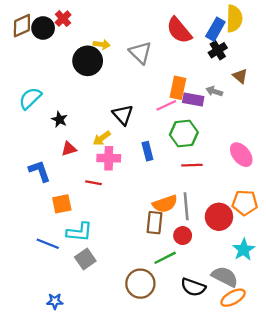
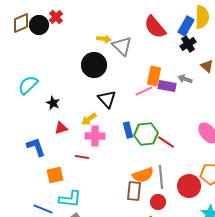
yellow arrow: (102, 44) -> (104, 39), moved
black circle: (88, 61) -> (94, 65), moved
green hexagon: (184, 134) -> (146, 134), moved
red line: (192, 165) -> (166, 142), turned 36

